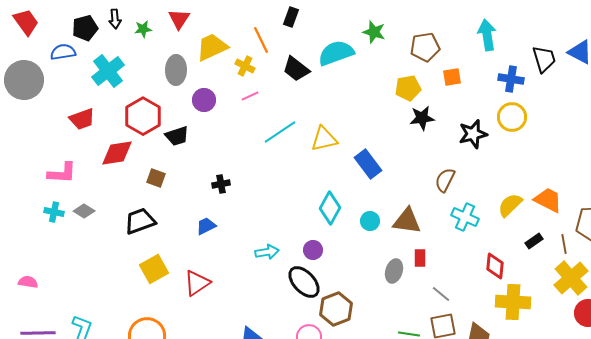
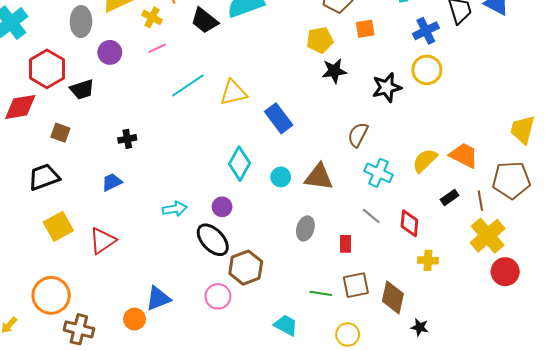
blue cross: (511, 79) -> (426, 31), turned -35
red rectangle: (420, 258) -> (346, 244), moved
gray line: (441, 294) -> (371, 216), moved
yellow cross: (513, 302) -> (428, 260), size x0.6

